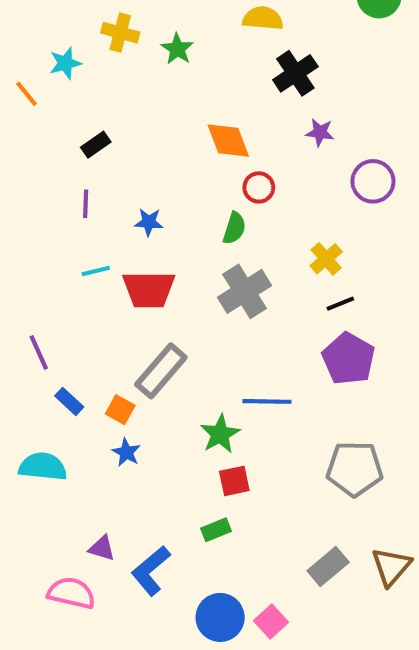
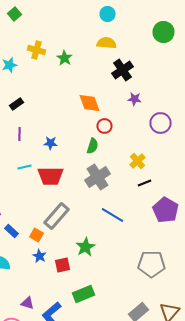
black rectangle: (96, 145) -> (16, 104), moved
purple pentagon: (348, 359) -> (166, 210), moved
blue line: (267, 401) -> (112, 215), moved, turned 30
red square: (234, 481) -> (62, 265), moved
green rectangle: (216, 530) -> (84, 294), size x1.5

